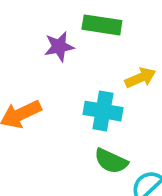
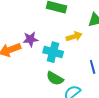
purple star: (59, 47) -> (30, 39), moved

